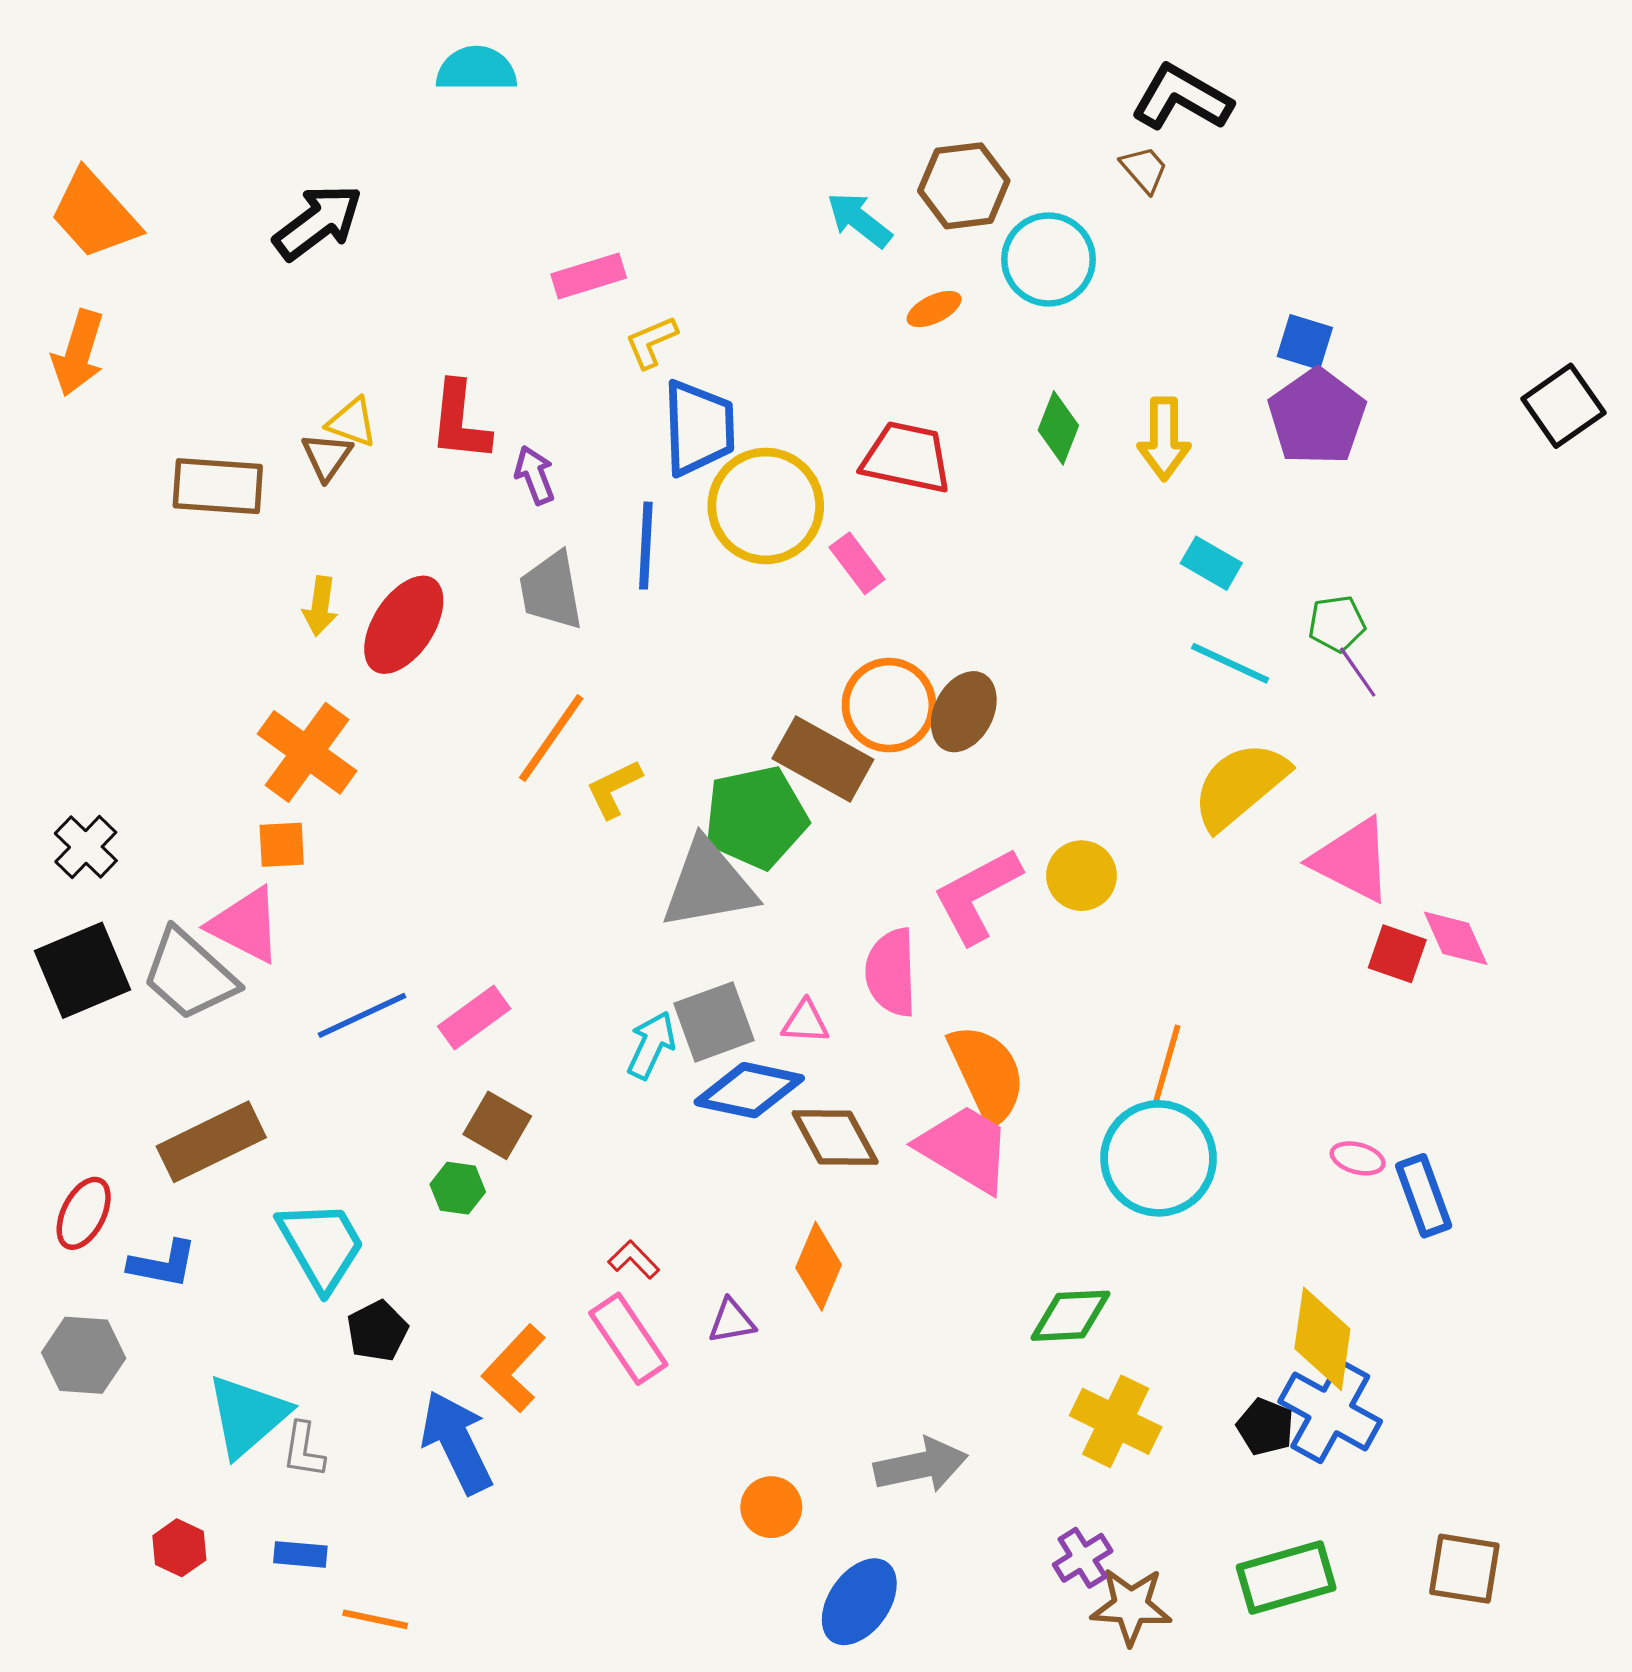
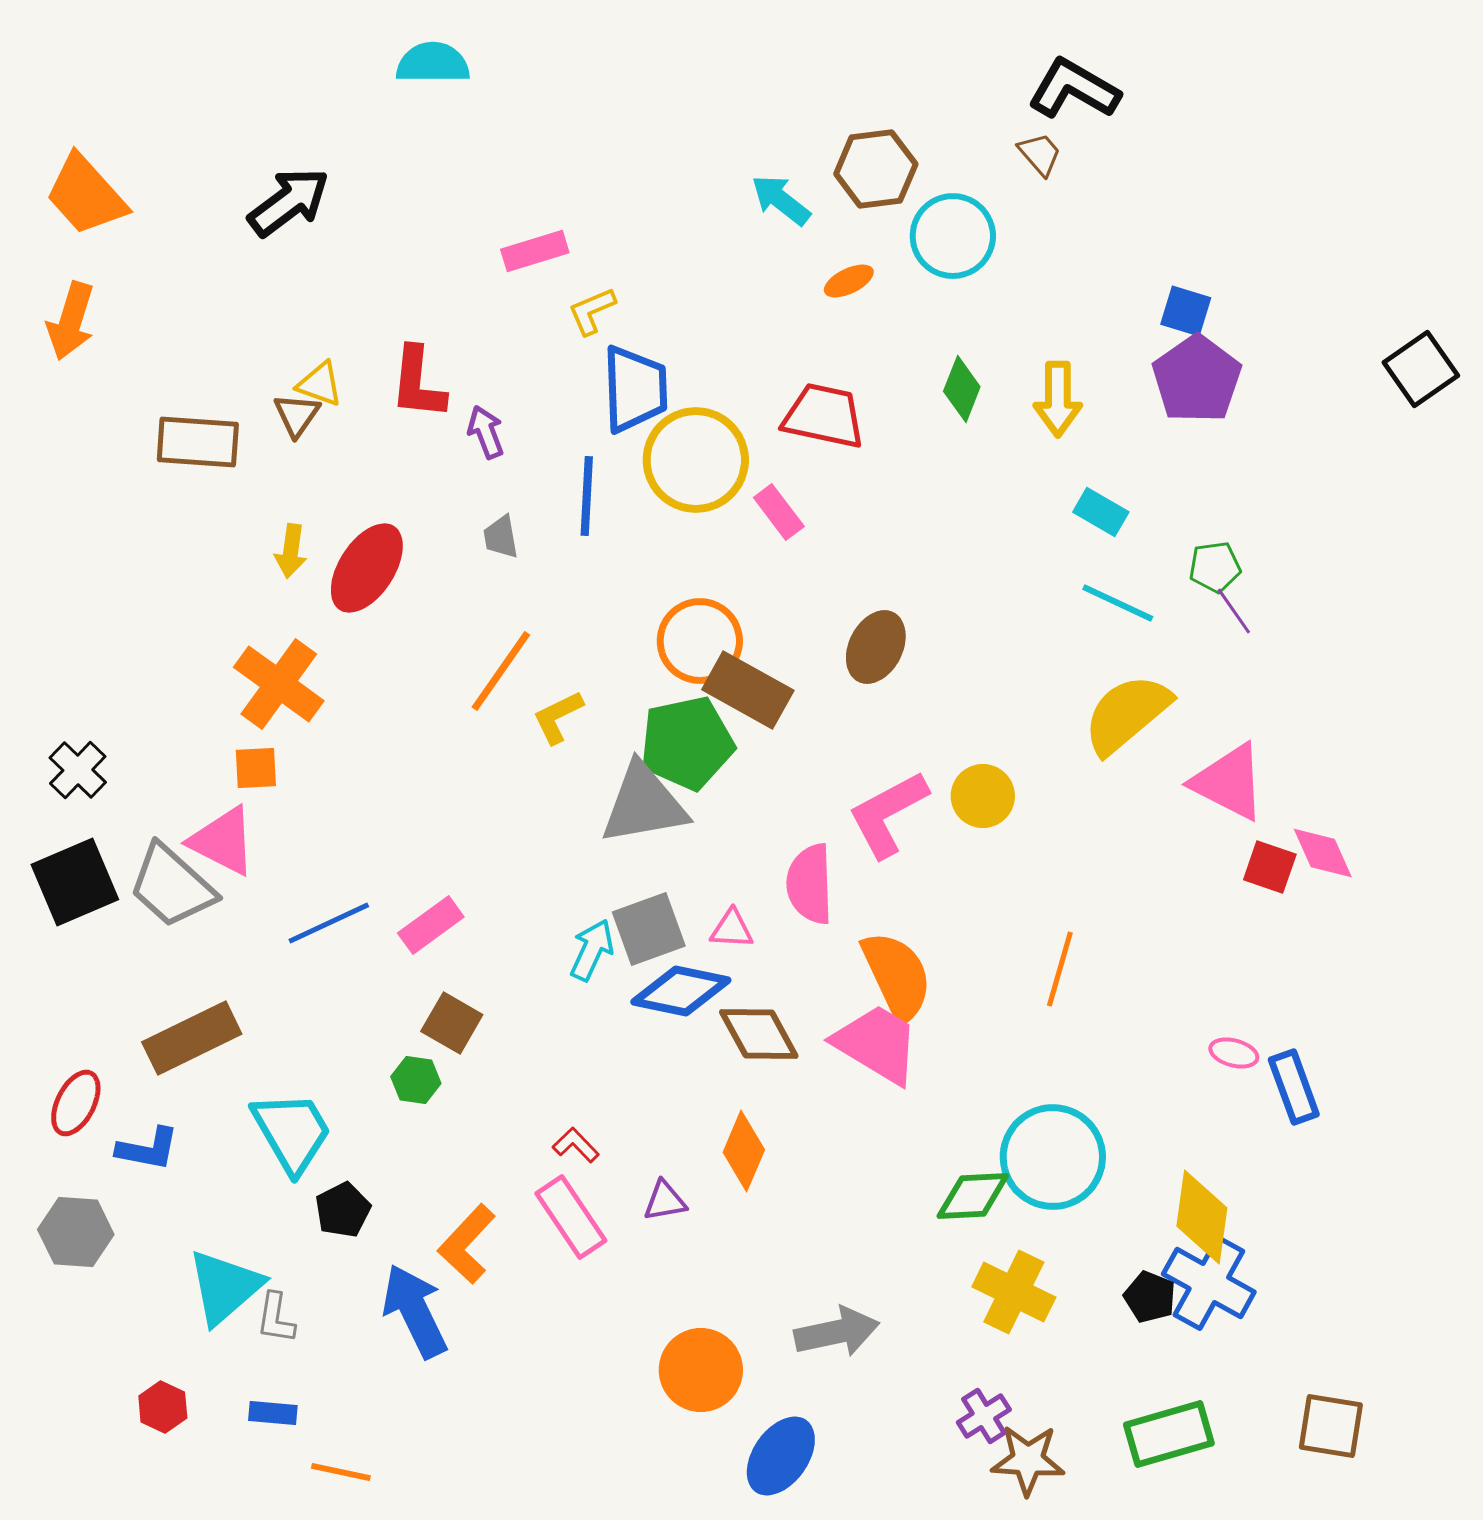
gray trapezoid: (551, 591) -> (501, 537), size x0.6
orange circle: (889, 705) -> (700, 641), moved
cyan circle: (1159, 1158) -> (1053, 1157), moved
orange circle: (771, 1507) -> (701, 1370), size x1.5

